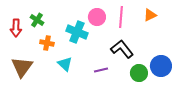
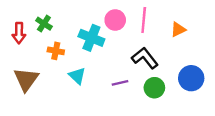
orange triangle: (150, 15) -> (178, 29), moved
green circle: (139, 73) -> (154, 88), moved

